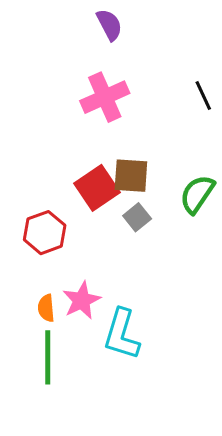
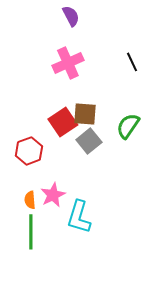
gray square: (137, 217) -> (89, 141), size x1.4

